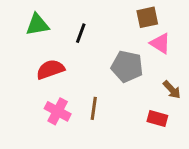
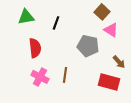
brown square: (147, 17) -> (102, 12), turned -35
red semicircle: (50, 69) -> (35, 48), turned 102
red rectangle: (157, 119) -> (109, 82), size x1.5

